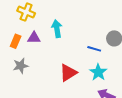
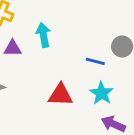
red triangle: (68, 73) -> (60, 95), turned 36

